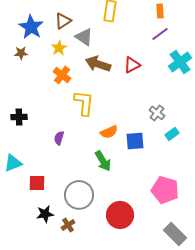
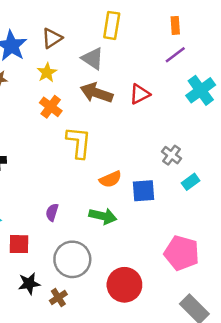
gray triangle: (84, 37) -> (93, 58), moved
purple semicircle: (59, 138) -> (52, 212), moved
green arrow: (103, 161) -> (103, 216), turned -45

